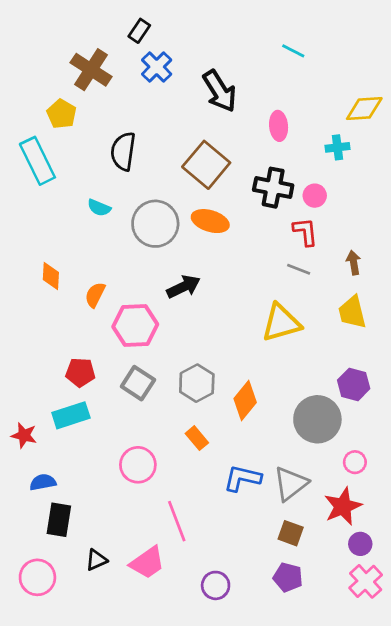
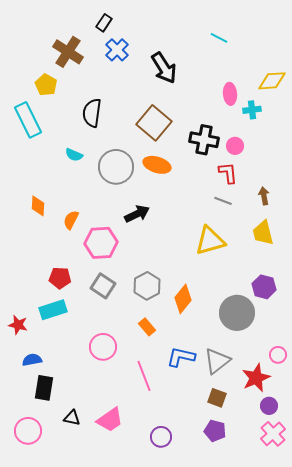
pink ellipse: (279, 126) -> (230, 94), moved
pink circle: (355, 462) -> (278, 355), moved
pink line: (177, 521) -> (144, 376), moved
black triangle: (96, 560) -> (72, 418), turned 36

